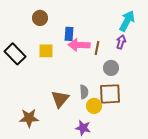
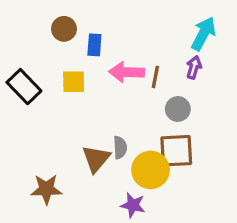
blue rectangle: (69, 34) -> (94, 45), moved
gray semicircle: (84, 92) -> (120, 147), moved
yellow circle: (94, 106) -> (151, 170), size x1.5

